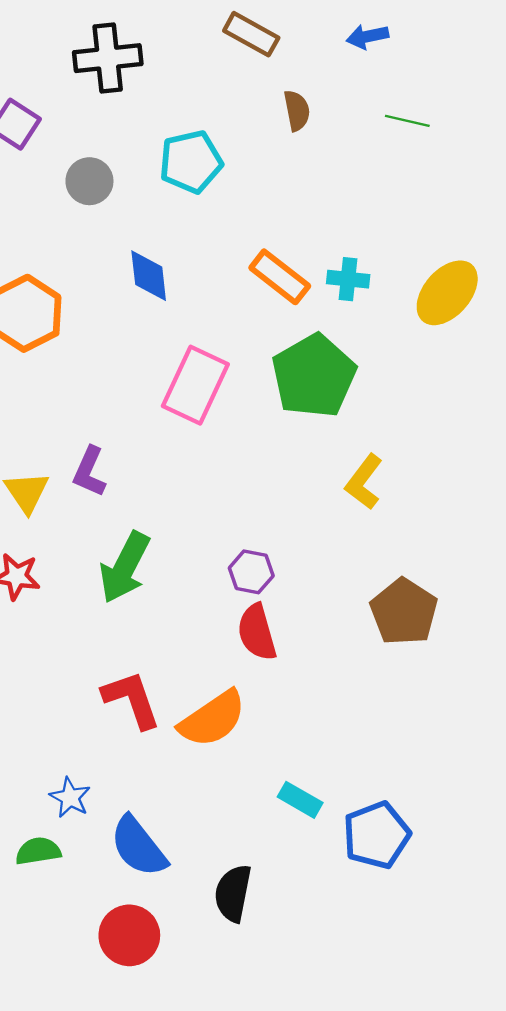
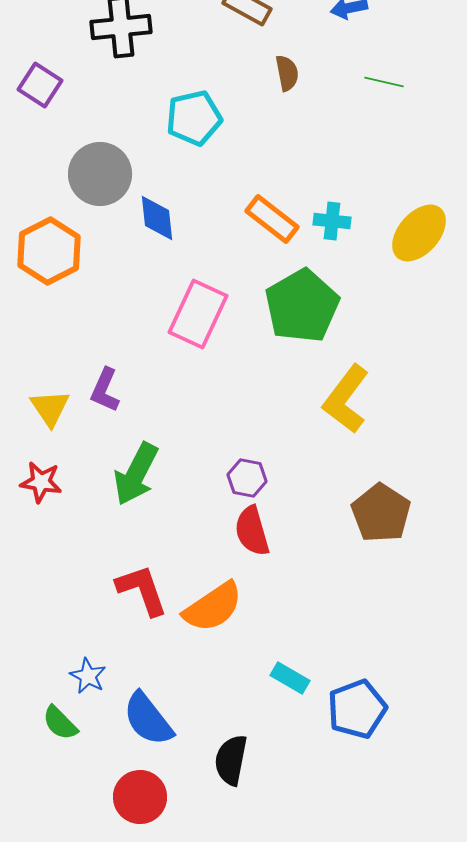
gray circle: (89, 181) -> (100, 174), moved, size x1.5
yellow L-shape: (364, 482) -> (346, 399), size x1.4
green semicircle: (38, 851) -> (60, 723), turned -126

